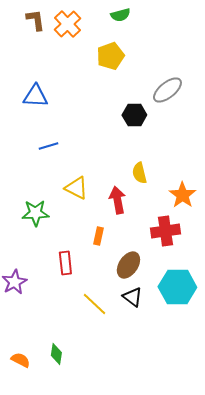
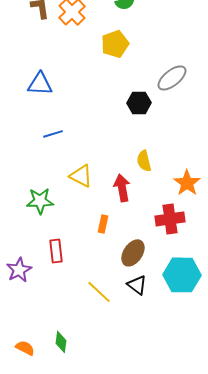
red rectangle: (65, 263) -> (56, 251), moved

